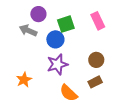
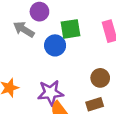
purple star: (57, 64) -> (51, 93), moved

